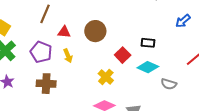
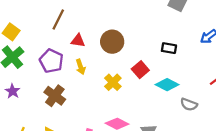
black rectangle: (148, 43) -> (169, 48), moved
yellow cross: (106, 77) -> (113, 82), moved
brown cross: (46, 84) -> (55, 96), turned 30

